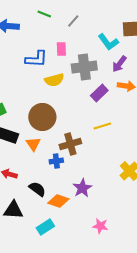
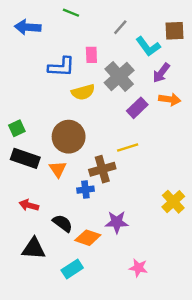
gray line: (73, 21) -> (120, 27), moved
gray cross: (84, 67) -> (119, 76), turned -35
yellow line: (102, 126) -> (128, 147), moved
purple star: (82, 188) -> (117, 222), turned 30

